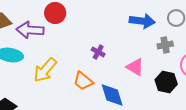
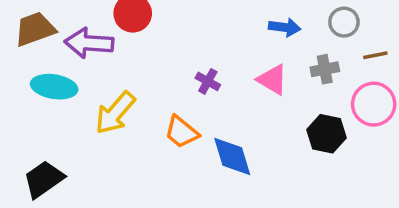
blue arrow: (142, 21) -> (285, 27), size x0.7
pink triangle: (135, 67) -> (272, 80), moved

